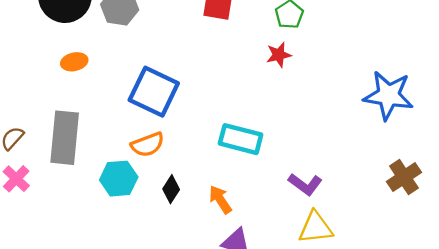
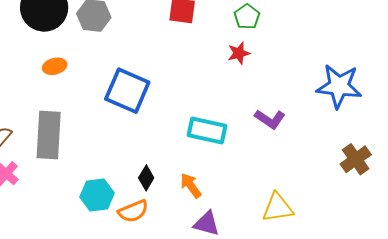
orange semicircle: (148, 145) -> (133, 211), moved
cyan hexagon: (119, 179) -> (97, 195), moved
purple L-shape: (305, 184) -> (270, 119), moved

